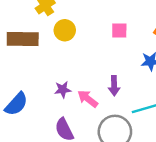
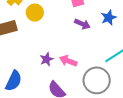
purple arrow: (114, 86) -> (82, 24), moved, turned -49

